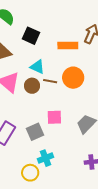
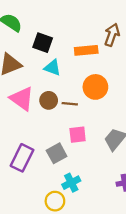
cyan triangle: (37, 67) -> (52, 68), moved
brown line: (50, 81) -> (70, 104), moved

